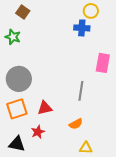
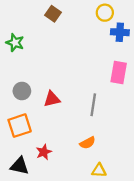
brown square: (23, 12) -> (53, 14), moved
blue cross: (82, 28) -> (120, 32), moved
gray circle: (19, 79) -> (22, 91), size x0.6
red triangle: (45, 108) -> (52, 99), moved

